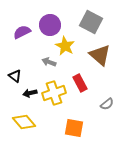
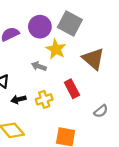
gray square: (91, 22) -> (70, 23), moved
yellow cross: (54, 93) -> (44, 99), size x0.7

